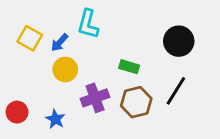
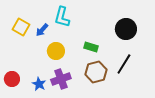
yellow circle: (65, 70) -> (56, 51), moved
purple cross: (95, 98) -> (61, 79), moved

